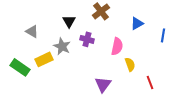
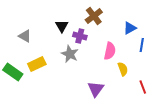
blue line: (163, 35) -> (142, 45), moved
purple cross: (87, 39) -> (80, 36), moved
gray star: (62, 46) -> (70, 54), moved

